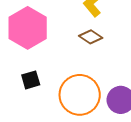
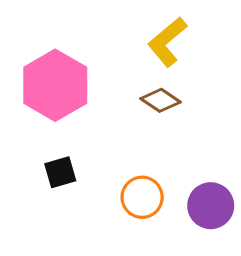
orange circle: (80, 95) -> (142, 197), size x0.6

